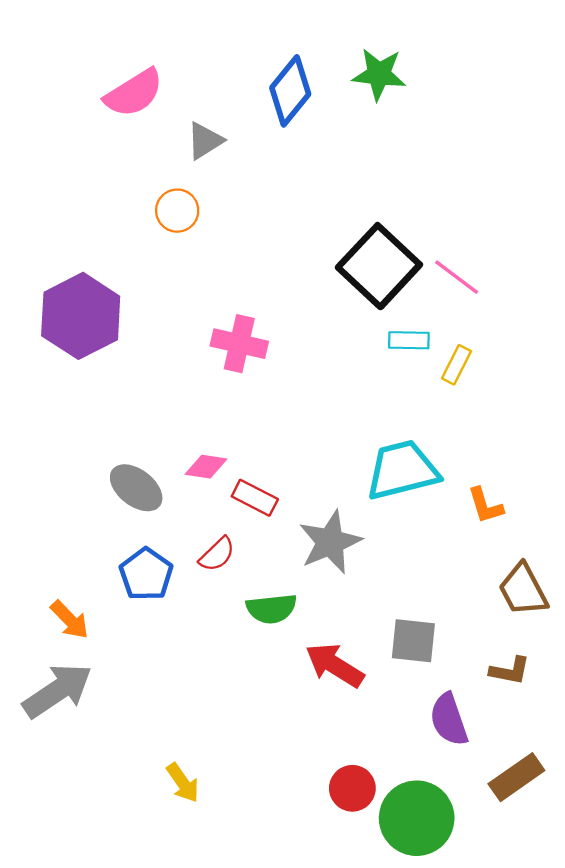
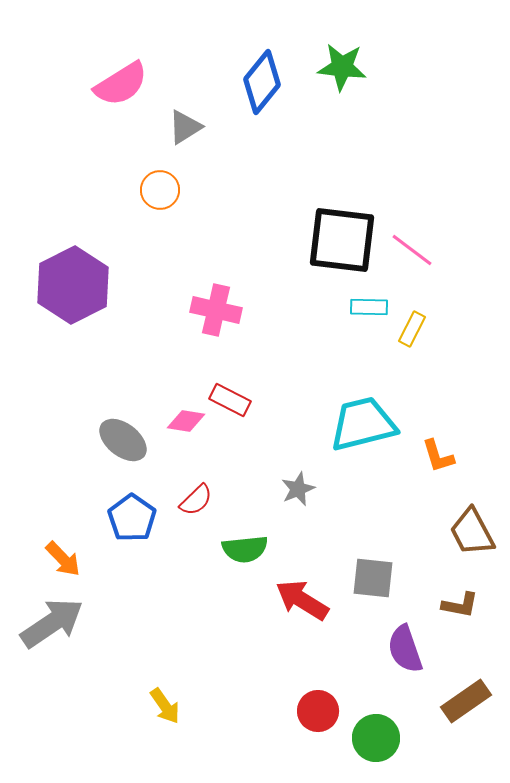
black square: (379, 266) -> (342, 240), turned -36
red rectangle: (255, 498) -> (230, 400), moved
gray star: (330, 542) -> (298, 489), size x0.6
green circle: (417, 818) -> (376, 738), size x0.7

